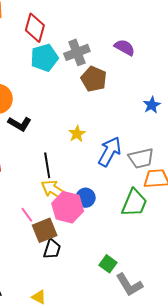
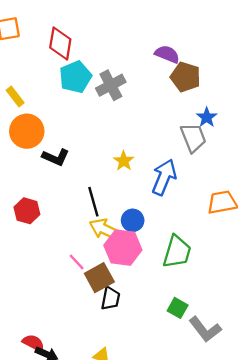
gray cross: (77, 52) -> (111, 85), moved
brown pentagon: (94, 79) -> (186, 77), moved
gray trapezoid: (141, 158) -> (193, 138), moved, turned -92
blue circle: (86, 198) -> (133, 220), moved
green trapezoid: (134, 203) -> (177, 252), moved

